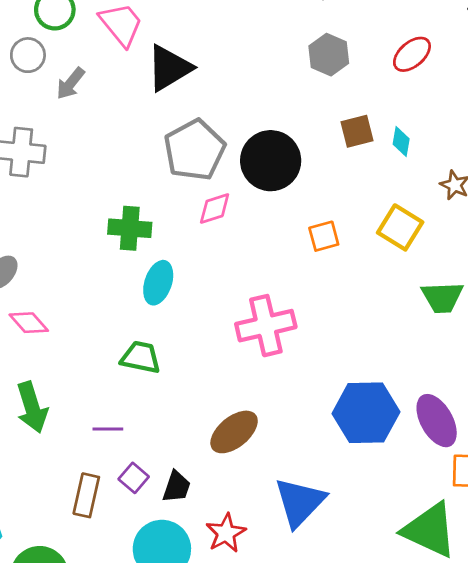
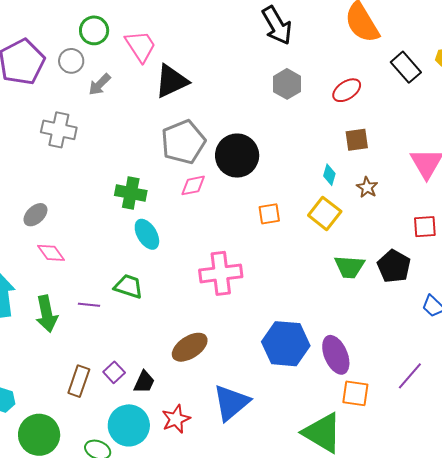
brown square: (357, 131) -> (357, 140), moved
cyan diamond: (401, 141) -> (329, 175), moved
cyan ellipse: (158, 283) -> (147, 234), turned -56
purple line: (108, 429) -> (89, 305), moved

